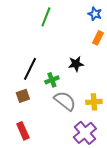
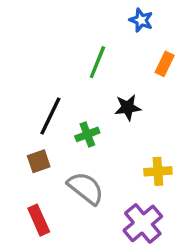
blue star: (95, 14) -> (141, 20), moved
green line: (46, 17) -> (97, 62), moved
gray semicircle: (65, 101) -> (86, 188), moved

